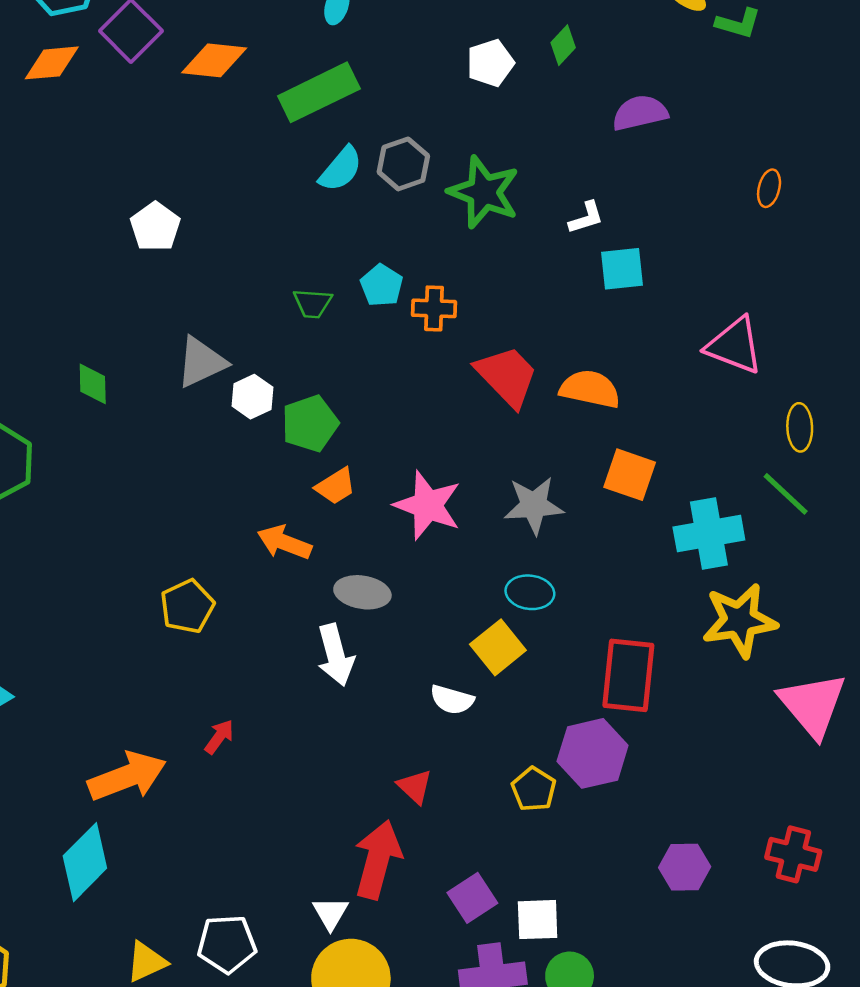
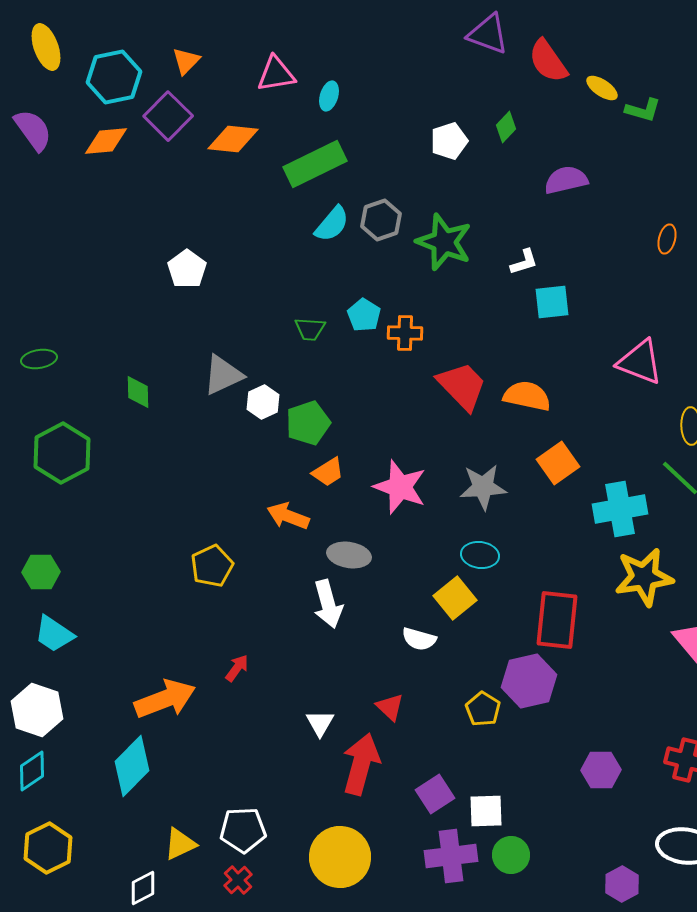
orange square: (630, 475) -> (558, 463), turned 36
white triangle: (330, 913) -> (320, 723), moved

